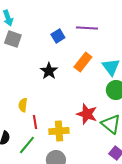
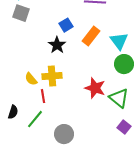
blue square: (58, 36) -> (66, 25), moved
yellow semicircle: (23, 105) -> (31, 79), turned -48
yellow cross: (59, 131) -> (52, 76), moved

